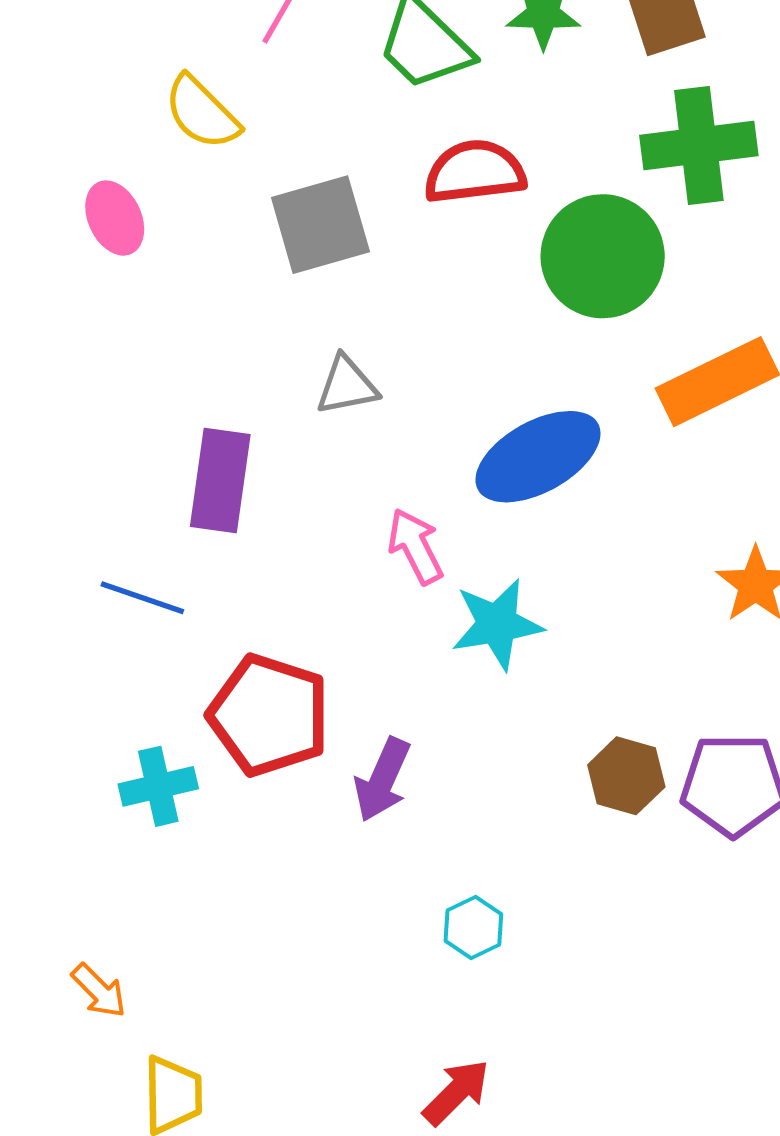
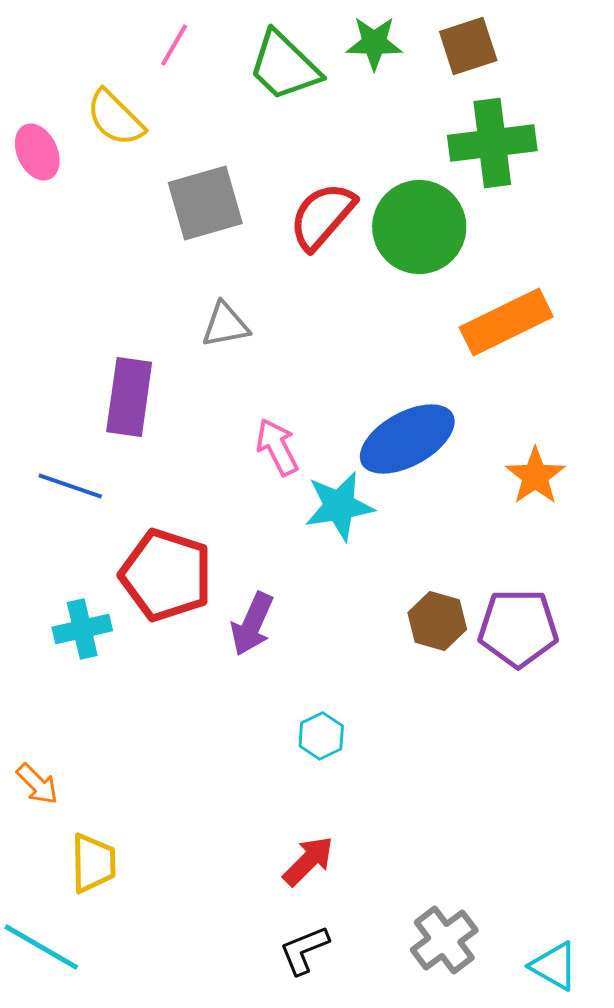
red semicircle: (475, 172) -> (322, 216), moved, turned -42
pink ellipse: (115, 218) -> (37, 152), moved
blue ellipse: (538, 457) -> (407, 439), moved

